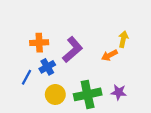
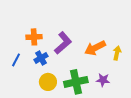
yellow arrow: (123, 39) -> (117, 53), moved
orange arrow: (109, 55) -> (95, 48), size x1.5
blue line: (26, 77) -> (16, 60), moved

